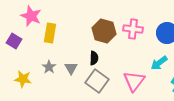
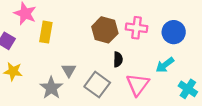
black semicircle: (94, 58) -> (118, 59), moved
gray star: (49, 67) -> (51, 88), moved, size x1.5
yellow star: (23, 79) -> (13, 71), moved

